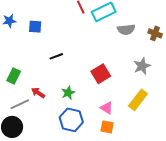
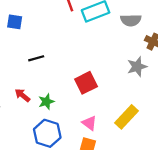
gray semicircle: (126, 29) -> (131, 20), moved
gray star: (142, 66) -> (137, 67), moved
red arrow: (38, 93) -> (22, 95), moved

